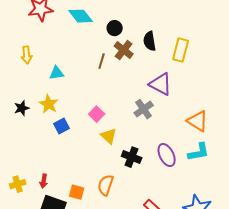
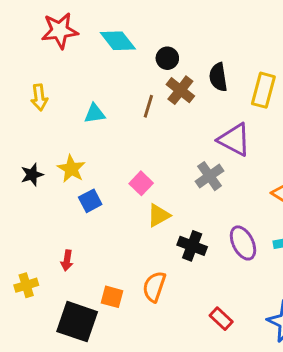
cyan triangle: (57, 73) -> (95, 113), moved
yellow triangle: (109, 136) -> (159, 215), turned 48
red arrow: (44, 181) -> (67, 260), moved

